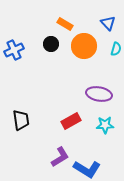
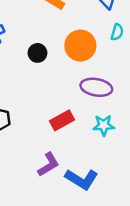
black circle: (51, 44) -> (37, 53), moved
orange circle: (84, 46) -> (80, 46), moved

